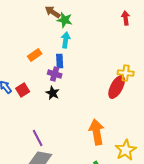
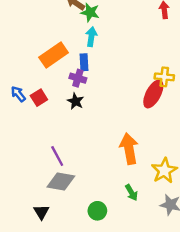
orange rectangle: (35, 55) -> (54, 55), size x1.6

